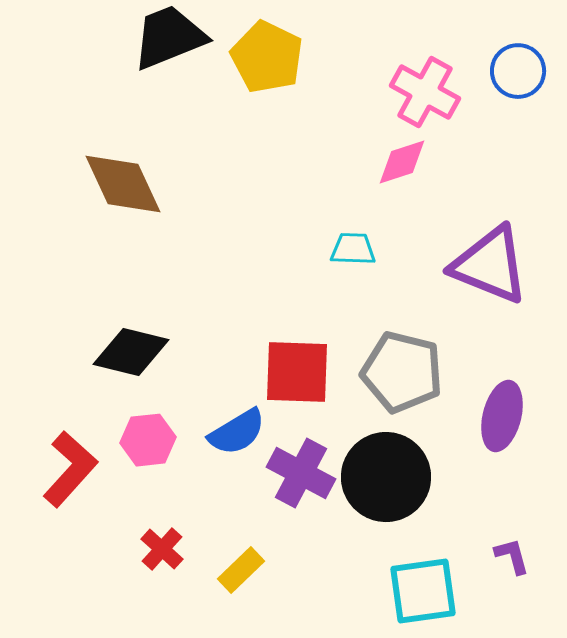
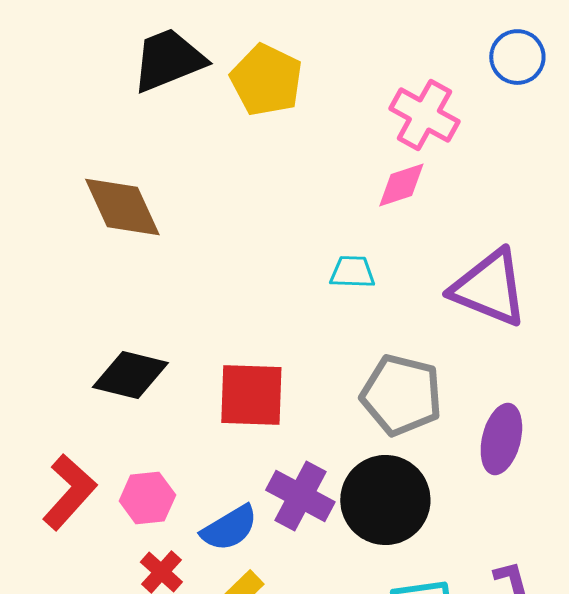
blue circle: (518, 71) -> (517, 57), moved
red square: (297, 372) -> (251, 395), moved
blue semicircle: (237, 432) -> (229, 528), moved
pink hexagon: (148, 440) -> (147, 498), moved

